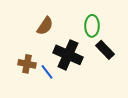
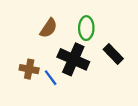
green ellipse: (92, 26) -> (86, 28), moved

